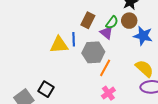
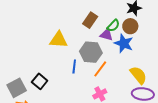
purple triangle: (106, 33) -> (106, 35), turned -32
blue star: (143, 36) -> (124, 43), moved
blue line: (74, 39) -> (74, 67), moved

